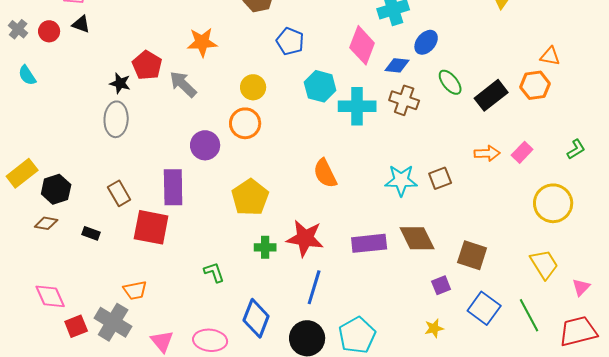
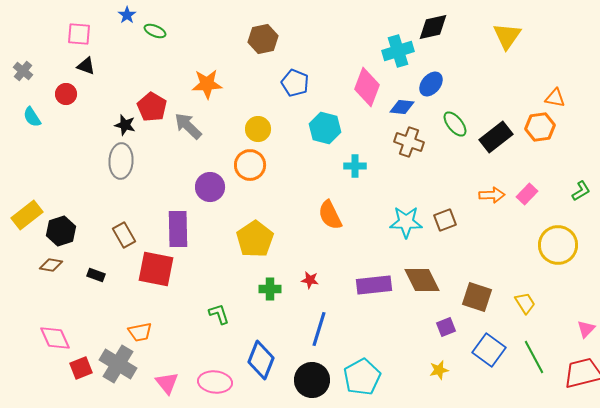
red circle: (49, 31) -> (66, 94), moved
cyan cross: (357, 106) -> (355, 166), moved, size x0.6
red star: (305, 238) -> (310, 280), size x0.5
yellow trapezoid: (544, 264) -> (525, 303), moved, size x0.7

